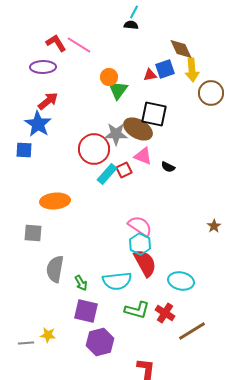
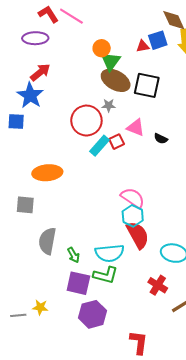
brown ellipse: (138, 129) -> (116, 80), moved
gray star: (116, 134) -> (109, 105), size x0.6
green L-shape: (137, 310) -> (106, 275), moved

